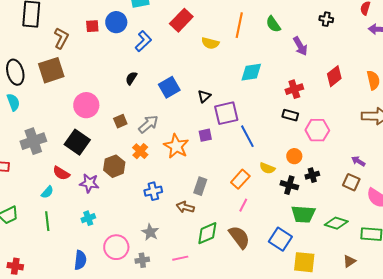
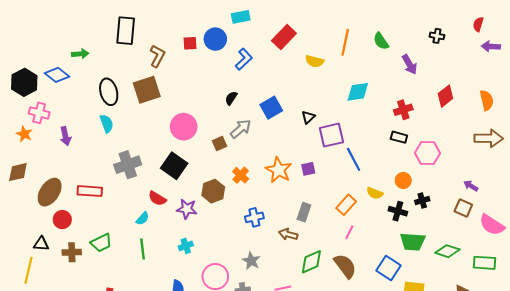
gray arrow: (148, 124) -> (241, 129), moved
purple square: (205, 135) -> (308, 169), moved

